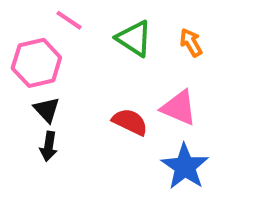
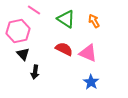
red semicircle: (130, 122) -> (64, 49), moved
black arrow: (49, 146) -> (35, 72), moved
blue star: (185, 167) -> (91, 82), size x0.7

